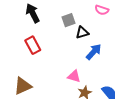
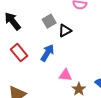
blue arrow: (94, 52) -> (47, 53), moved

